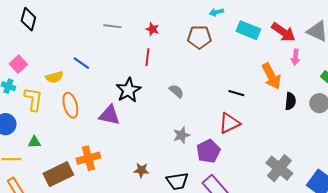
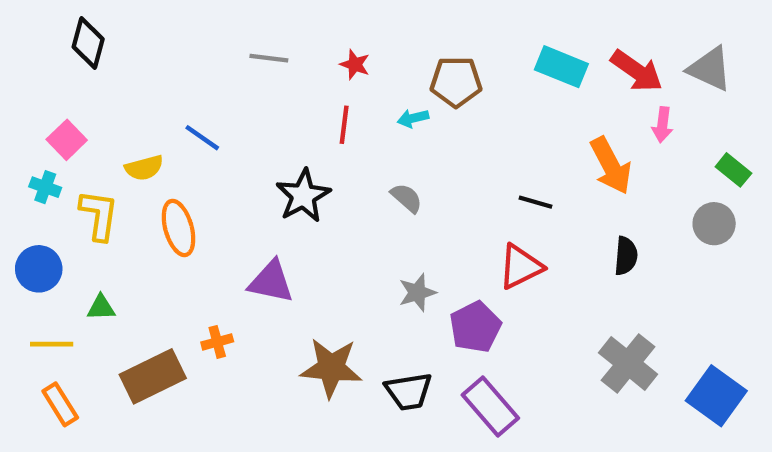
cyan arrow: (216, 12) -> (413, 118), moved
black semicircle: (290, 101) -> (626, 256), moved
purple triangle: (109, 115) -> (271, 282), moved
orange cross: (88, 158) -> (217, 342), size x0.6
brown star: (141, 170) -> (331, 368), size x1.8

